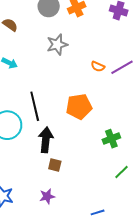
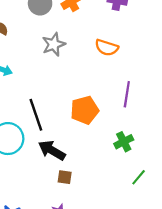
orange semicircle: (98, 66) -> (107, 48), moved, size x1.5
purple line: (122, 67) -> (127, 94), moved, turned -45
black arrow: (46, 140) -> (52, 150), turned -60

